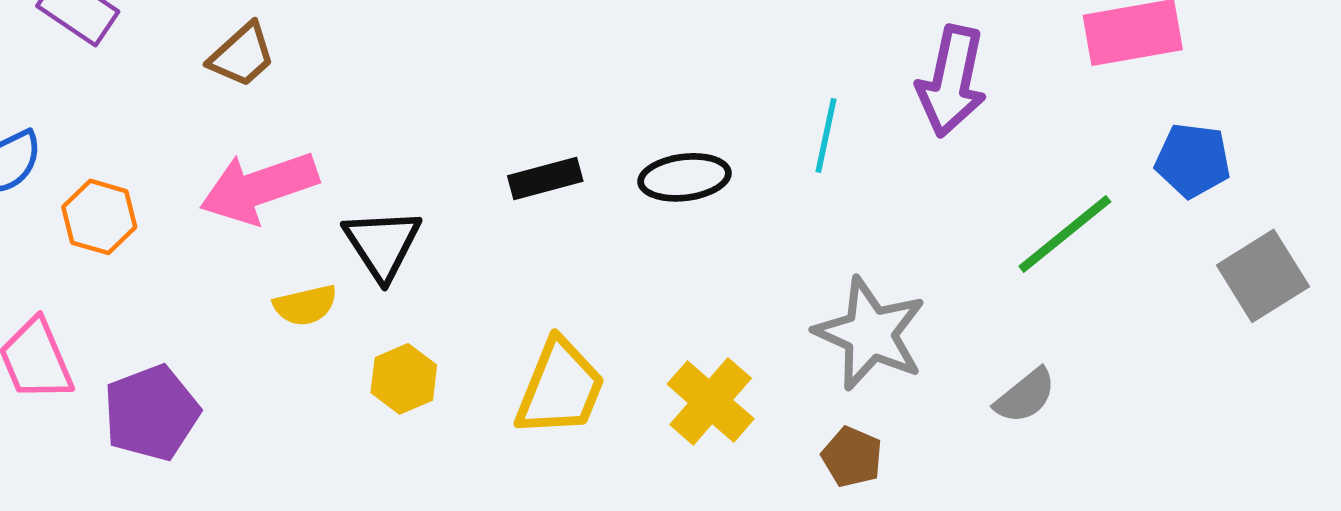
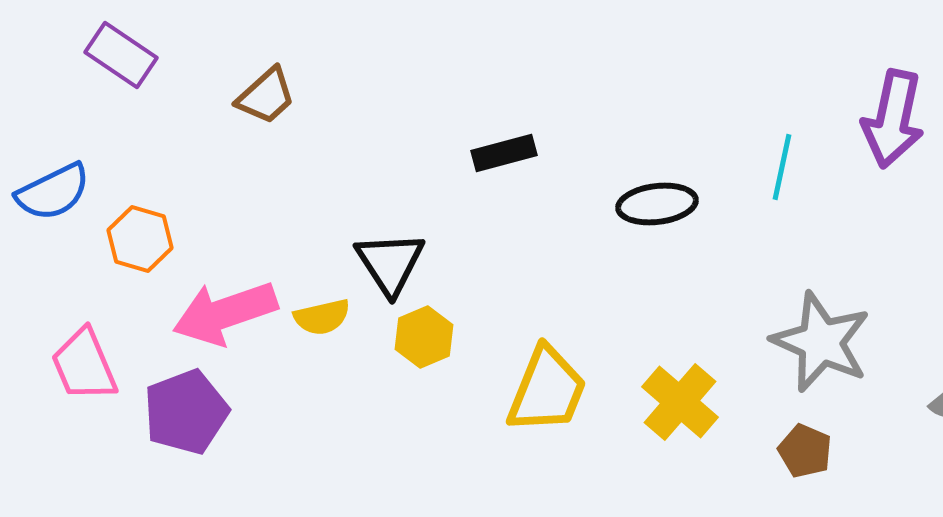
black rectangle: (545, 178) -> (504, 153), moved
pink arrow: (259, 188) -> (225, 313), moved
yellow hexagon: (404, 379) -> (424, 337), moved

